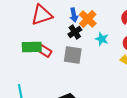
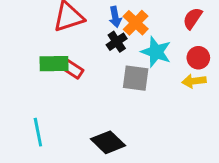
cyan star: (102, 39) -> (156, 52), size x1.5
gray square: (73, 55) -> (136, 78), moved

